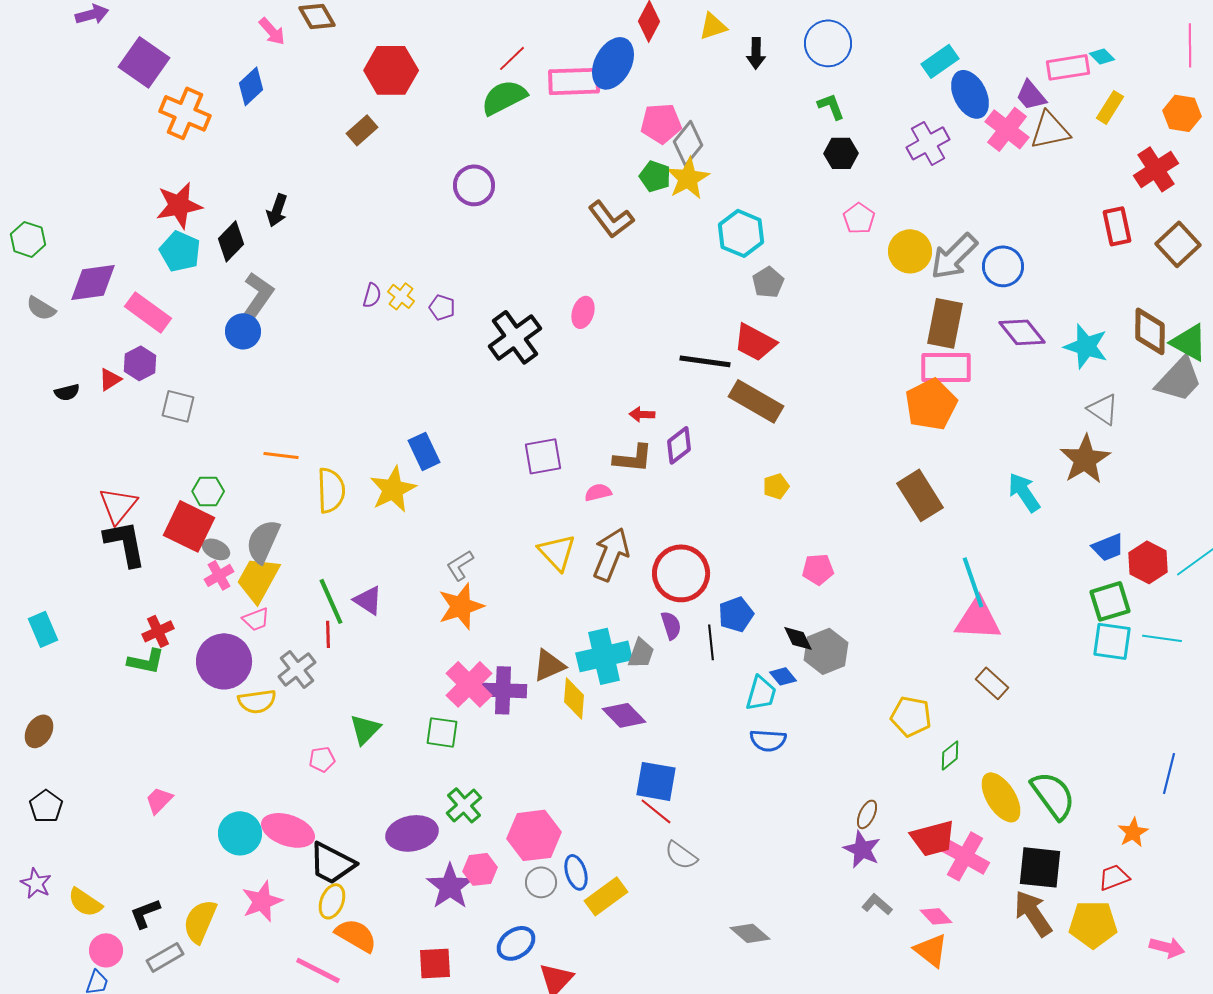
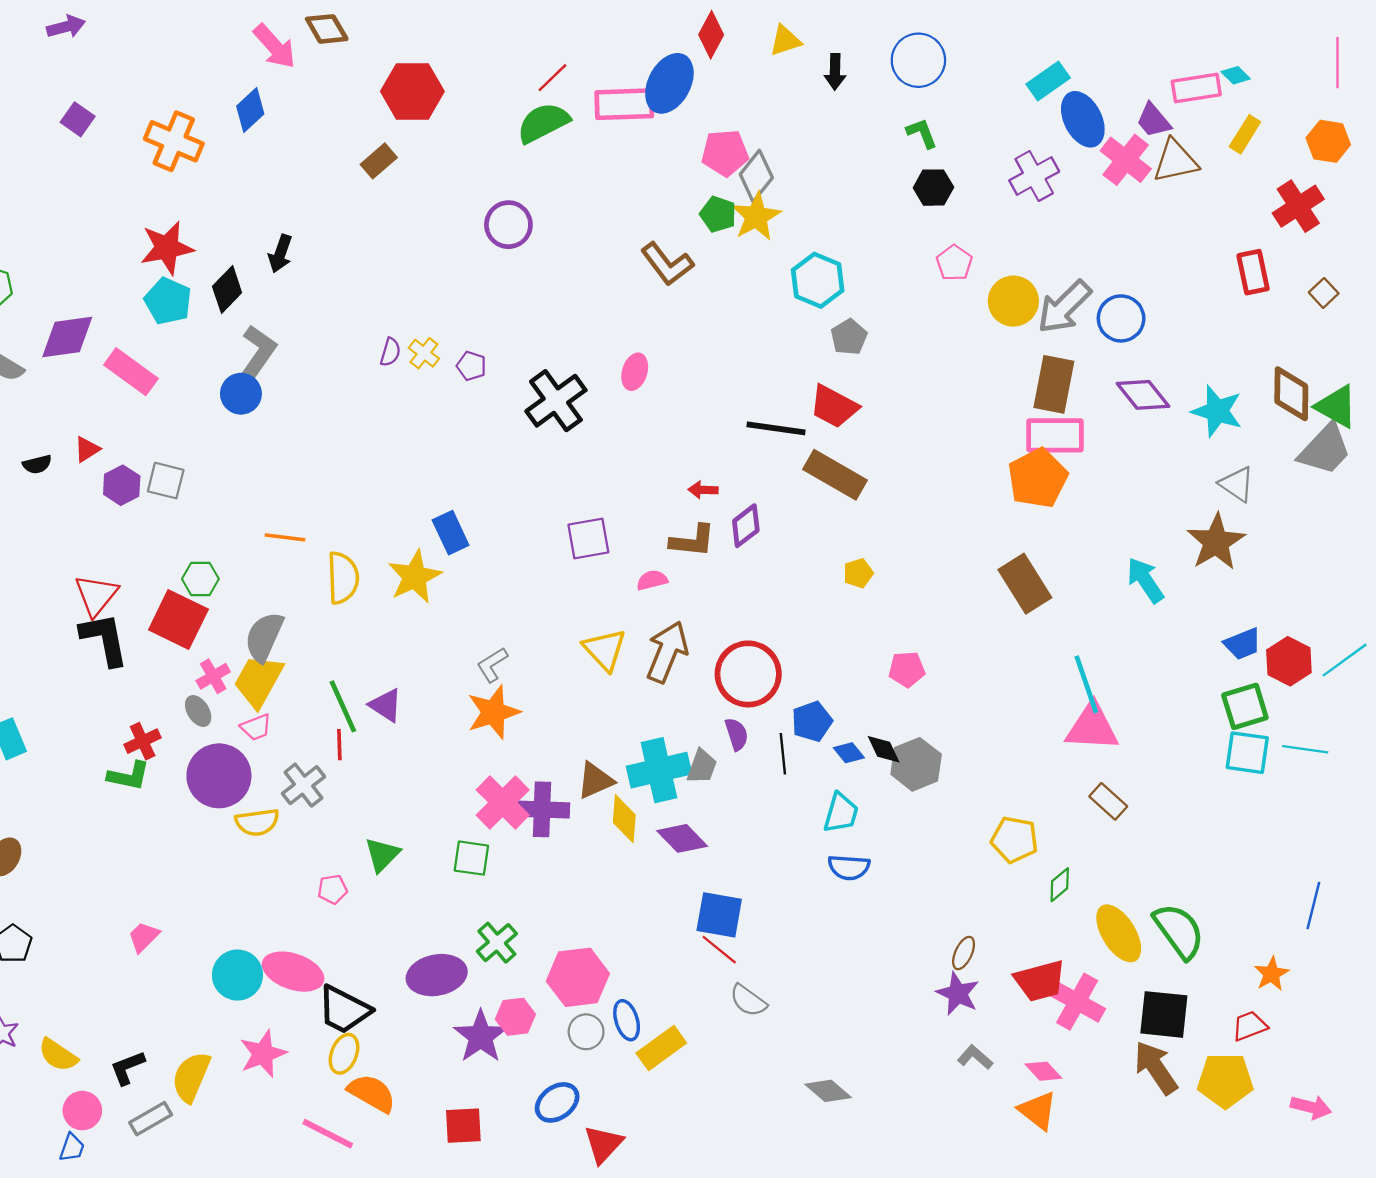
pink arrow: (272, 31) -> (275, 46), size x1.4
purple square: (144, 62) -> (78, 119), moved, size x0.6
brown square: (1178, 244) -> (1324, 293), size x0.6
purple hexagon: (140, 363) -> (122, 485), moved
gray ellipse: (216, 549) -> (198, 711), moved, turned 32
blue diamond: (783, 676) -> (849, 753), moved

